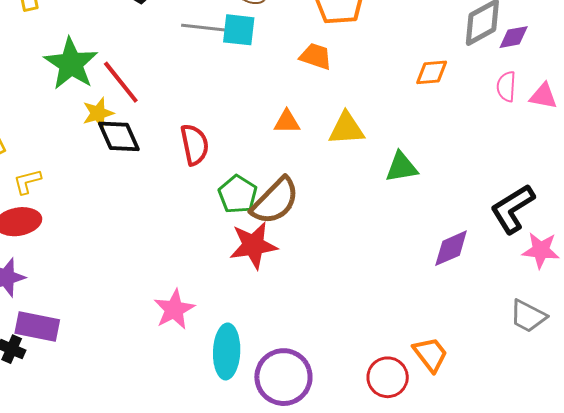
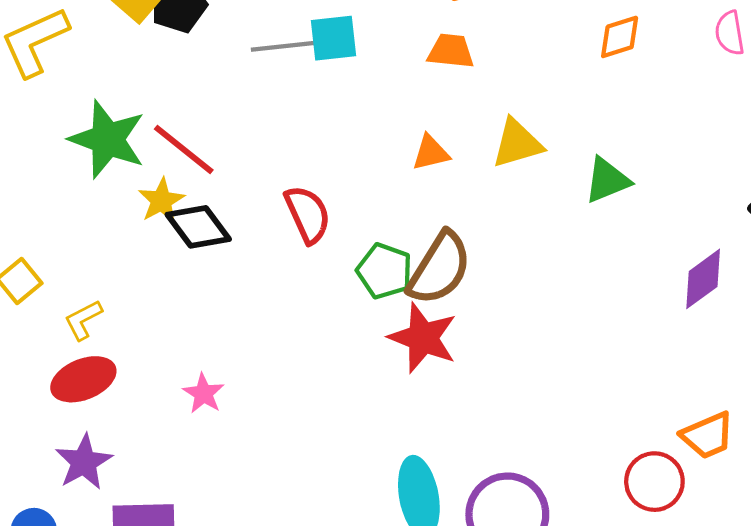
red star: (253, 245) -> (423, 338), turned -30
pink star: (174, 309) -> (203, 393), moved, size x0.7
orange trapezoid: (430, 354) -> (708, 435), turned 117

